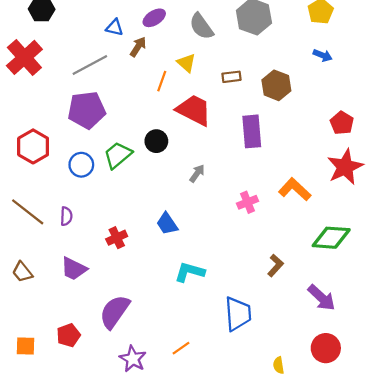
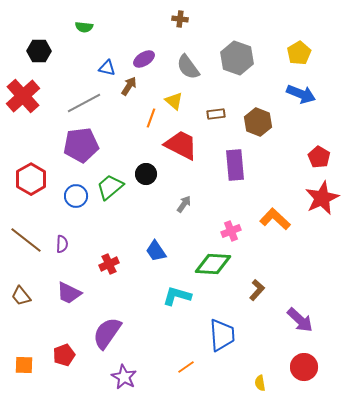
blue arrow: (323, 55) -> (301, 94), size x1.6
green diamond: (331, 238) -> (213, 264), moved
orange line: (181, 348) -> (186, 367), moved

